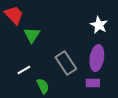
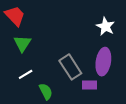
green triangle: (32, 35) -> (22, 43), moved
purple rectangle: (93, 83) -> (89, 85), moved

